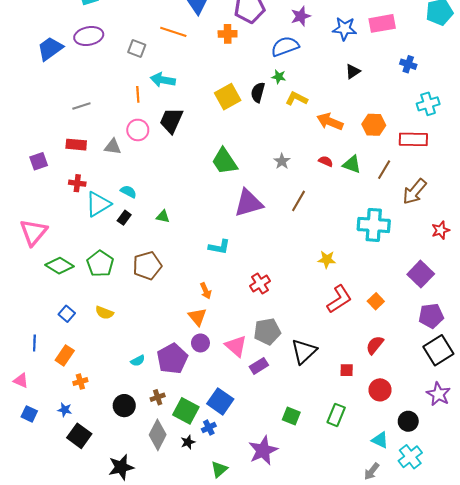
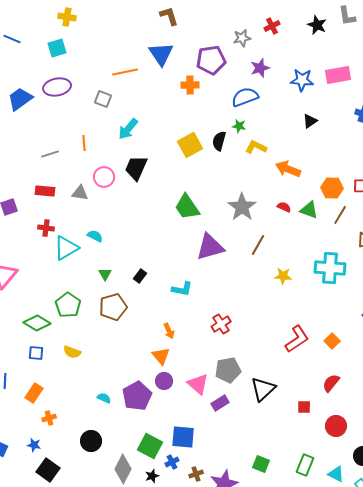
orange line: (173, 32) -> (125, 72), moved, turned -30
cyan arrow: (163, 80) -> (128, 129), turned -60
orange line: (138, 94) -> (84, 143), moved
orange hexagon: (374, 125) -> (332, 188), moved
gray star: (282, 161) -> (242, 207), size x1.8
green triangle: (163, 217) -> (105, 274), moved, turned 48
black rectangle: (124, 218) -> (140, 276), moved
yellow star: (327, 259) -> (283, 276), moved
green diamond: (60, 266) -> (37, 323), moved
blue square: (67, 314) -> (36, 353), turned -35
cyan semicircle: (138, 361) -> (104, 398), turned -128
brown cross: (158, 397) -> (196, 474), moved
blue square: (220, 401) -> (183, 437), turned -30
green rectangle: (336, 415) -> (305, 465), moved
green square: (291, 416) -> (261, 464), moved

